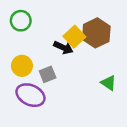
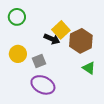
brown hexagon: (96, 33) -> (81, 41), moved
purple ellipse: (30, 95) -> (43, 85), moved

